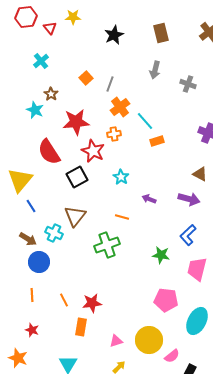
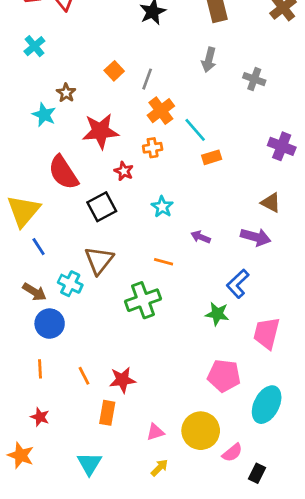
cyan cross: (41, 61) -> (34, 46), moved
red star: (93, 151) -> (124, 171), size x0.6
blue L-shape: (188, 235) -> (238, 284), moved

